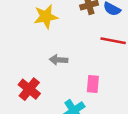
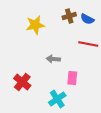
gray arrow: (59, 60) -> (53, 59), moved

